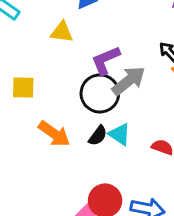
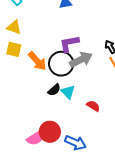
yellow triangle: (62, 32) -> (14, 27), moved
orange arrow: (54, 134) -> (37, 61), moved

